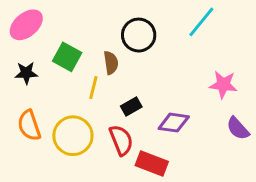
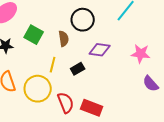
yellow line: (93, 88) -> (53, 65), moved
purple diamond: (174, 123) -> (100, 50), moved
red semicircle: (121, 140) -> (66, 103), moved

